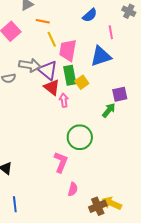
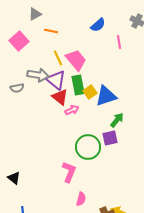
yellow line: (52, 39) -> (58, 58), moved
pink trapezoid: (68, 50) -> (76, 60), turned 130
blue triangle: (101, 56) -> (106, 96), moved
purple square: (120, 94) -> (110, 138), moved
pink arrow: (64, 100) -> (72, 110), turned 72

